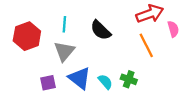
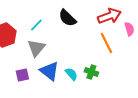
cyan line: (64, 24) -> (36, 25), turned 40
black semicircle: (101, 30) -> (67, 18), moved

